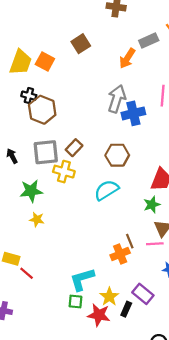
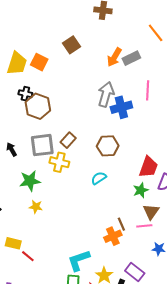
gray rectangle: (149, 41) -> (131, 58), moved
cyan semicircle: (106, 190) -> (99, 178), size x0.7

